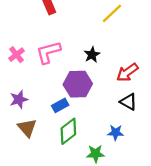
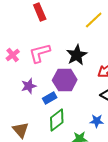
black star: (92, 55) -> (77, 55), size x1.5
purple star: (19, 99) -> (29, 86), moved
brown triangle: (27, 128) -> (21, 130), moved

